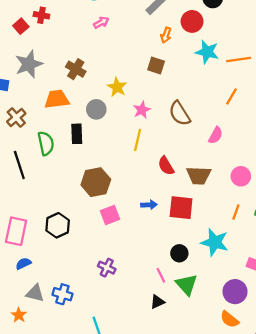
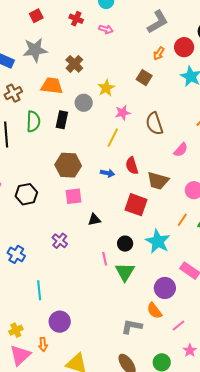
red cross: (41, 15) -> (76, 19), moved
pink arrow: (101, 23) -> (106, 29), turned 32
blue arrow: (149, 205) -> (107, 173), moved
black triangle: (157, 302) -> (94, 220), moved

